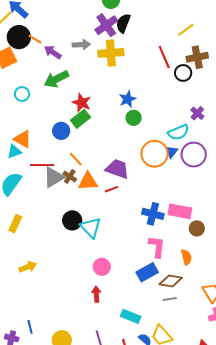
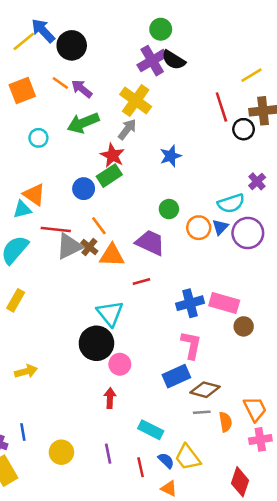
black semicircle: (123, 23) -> (174, 60), turned -84
black circle: (19, 37) -> (72, 45), moved
orange line: (35, 39) -> (60, 83), moved
gray arrow: (81, 45) -> (127, 129), moved, turned -54
yellow cross: (111, 53) -> (136, 101), moved, turned 35
green circle: (134, 118) -> (169, 209), moved
orange circle: (155, 154) -> (199, 228), size x0.7
red line: (111, 189) -> (141, 281), moved
blue cross: (153, 214) -> (190, 303), turned -35
black circle: (72, 220) -> (96, 343), moved, size x1.4
orange semicircle: (186, 257) -> (225, 422), moved
yellow arrow: (28, 267) -> (26, 371), moved

